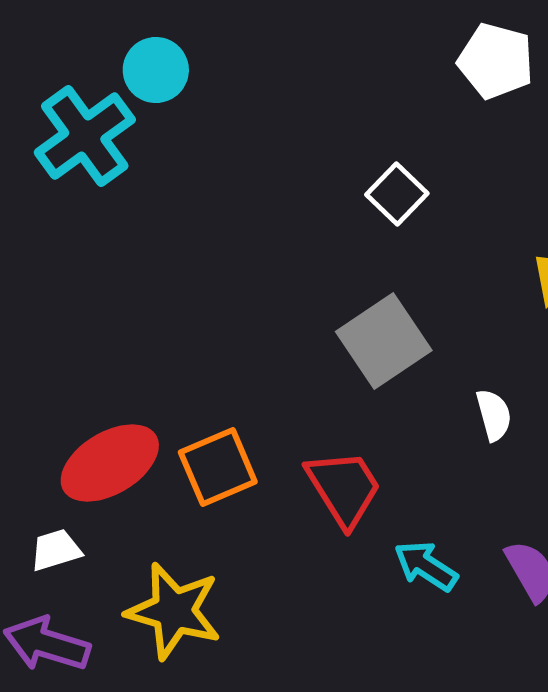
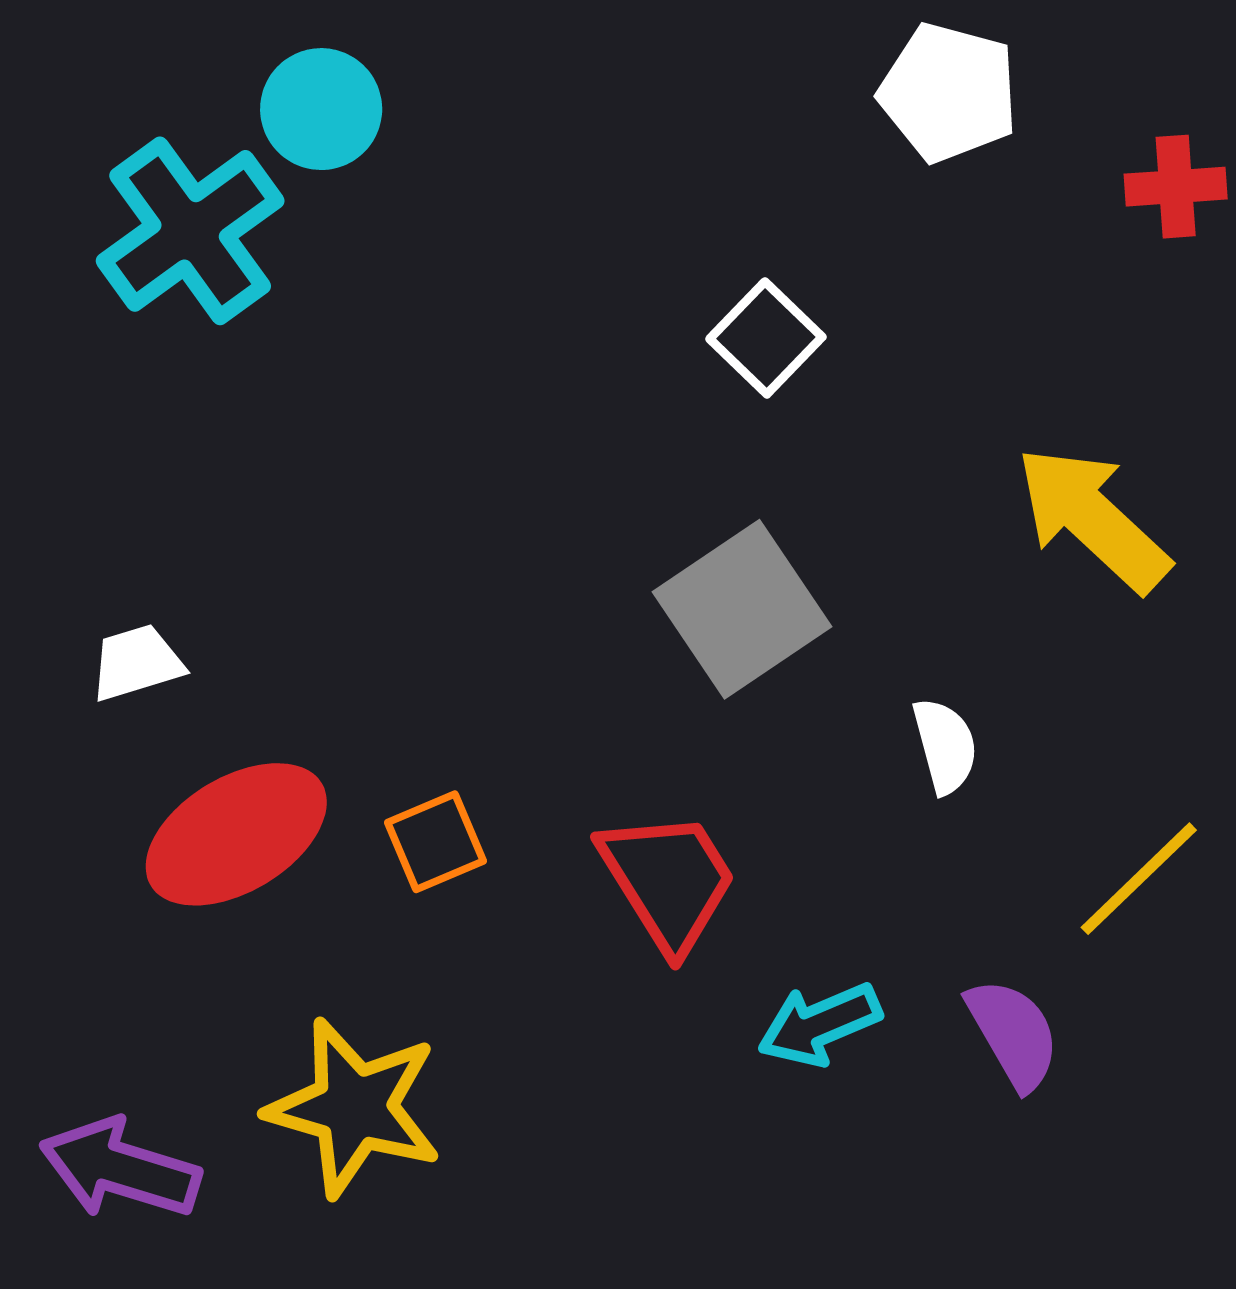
orange square: (218, 467) -> (436, 842), size x0.7
white trapezoid: (56, 550) -> (137, 663), moved
cyan arrow: (426, 566) -> (819, 1024), turned -56

